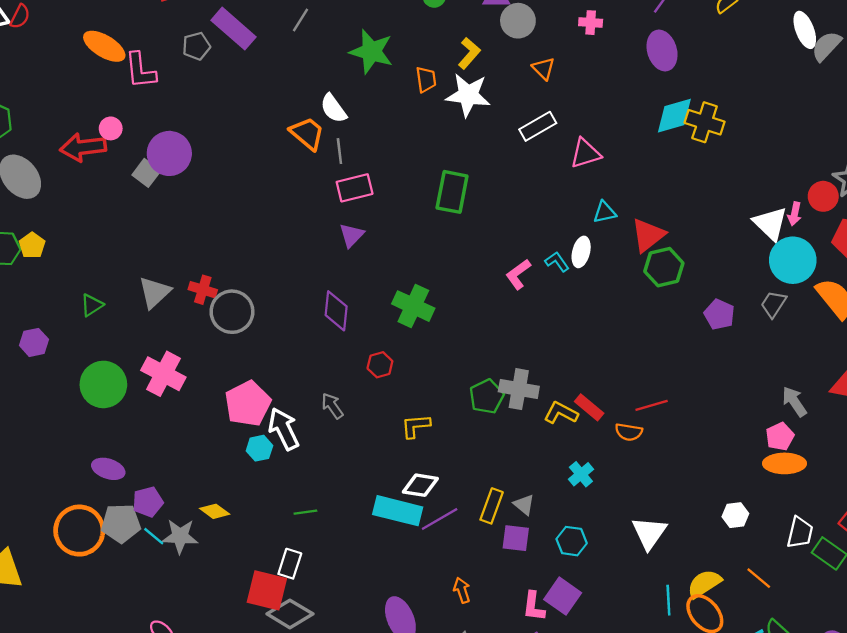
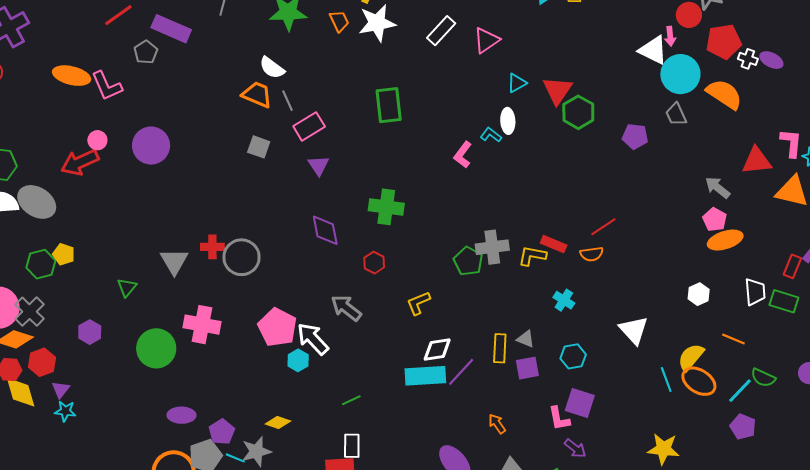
gray square: (146, 173) -> (259, 147), moved
gray trapezoid: (773, 304) -> (676, 114), turned -40
gray arrow: (332, 406) -> (346, 308), size x1.4

